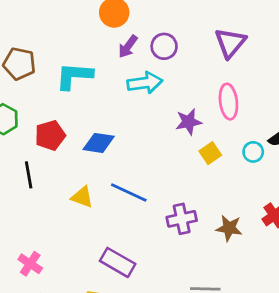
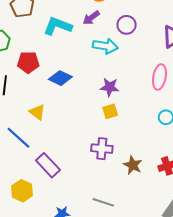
purple arrow: (128, 47) -> (91, 18), moved
purple star: (189, 122) -> (110, 87), moved
yellow square: (210, 153) -> (110, 111), moved
blue line: (129, 192) -> (19, 138), moved

